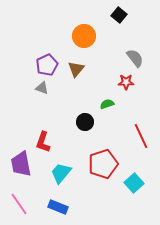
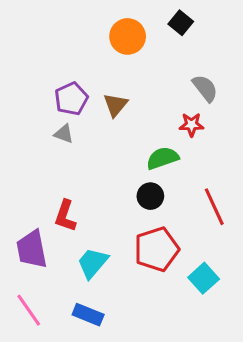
orange circle: (84, 36) -> (128, 36), moved
green semicircle: (107, 104) -> (163, 158), size x1.5
black circle: (85, 122) -> (150, 196), moved

